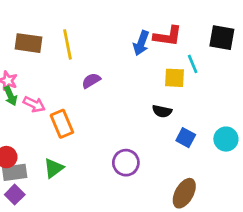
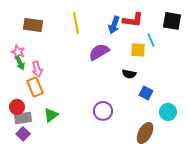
yellow line: (67, 44) -> (76, 23), moved
purple semicircle: (91, 81) -> (99, 52), moved, size x1.5
pink arrow: (34, 104) -> (37, 69), turned 49
orange rectangle: (62, 124) -> (35, 87), moved
cyan circle: (226, 139) -> (168, 112), moved

